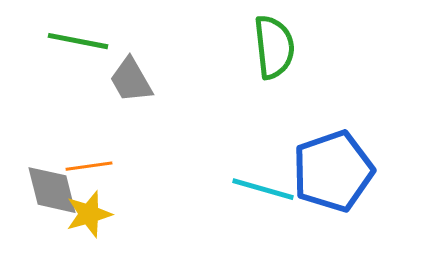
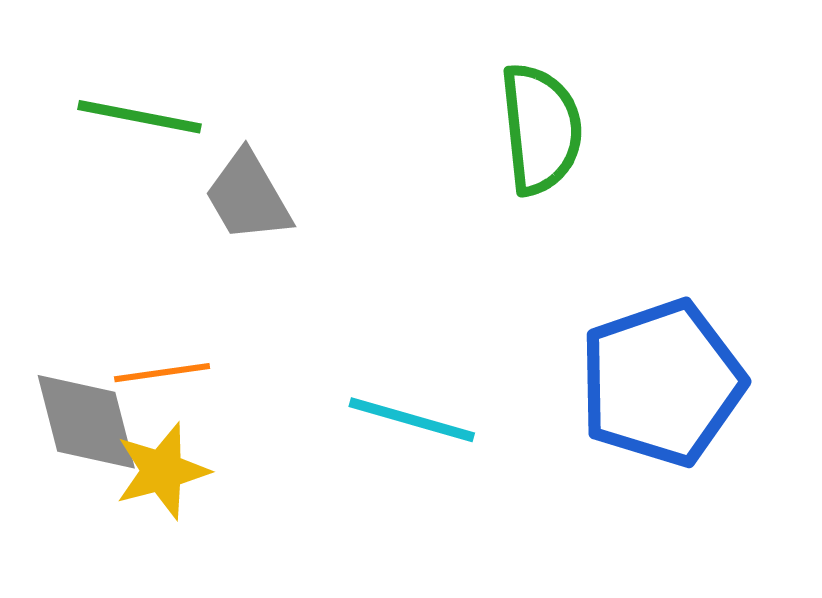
cyan line: (263, 189) -> (412, 420), moved

